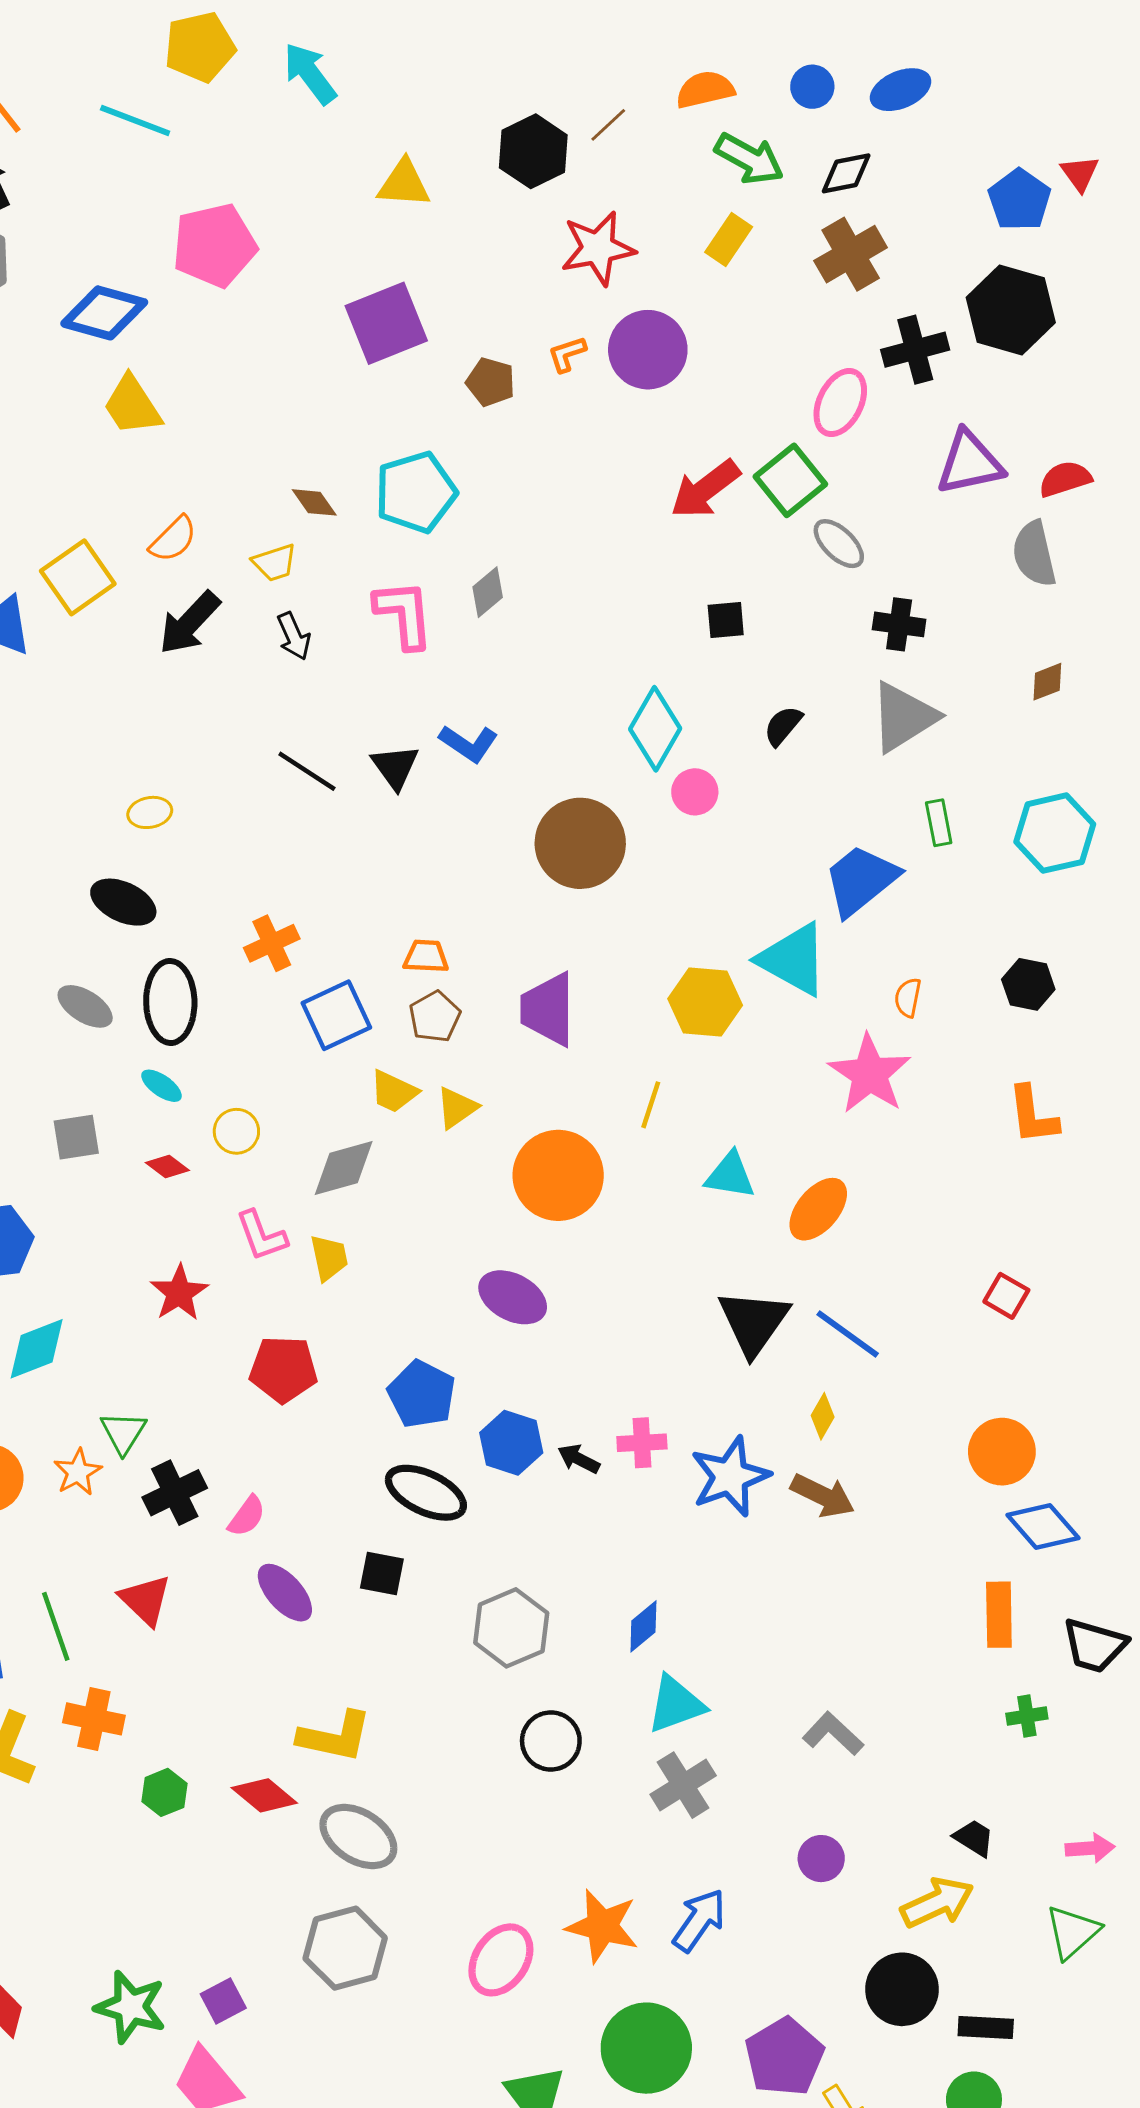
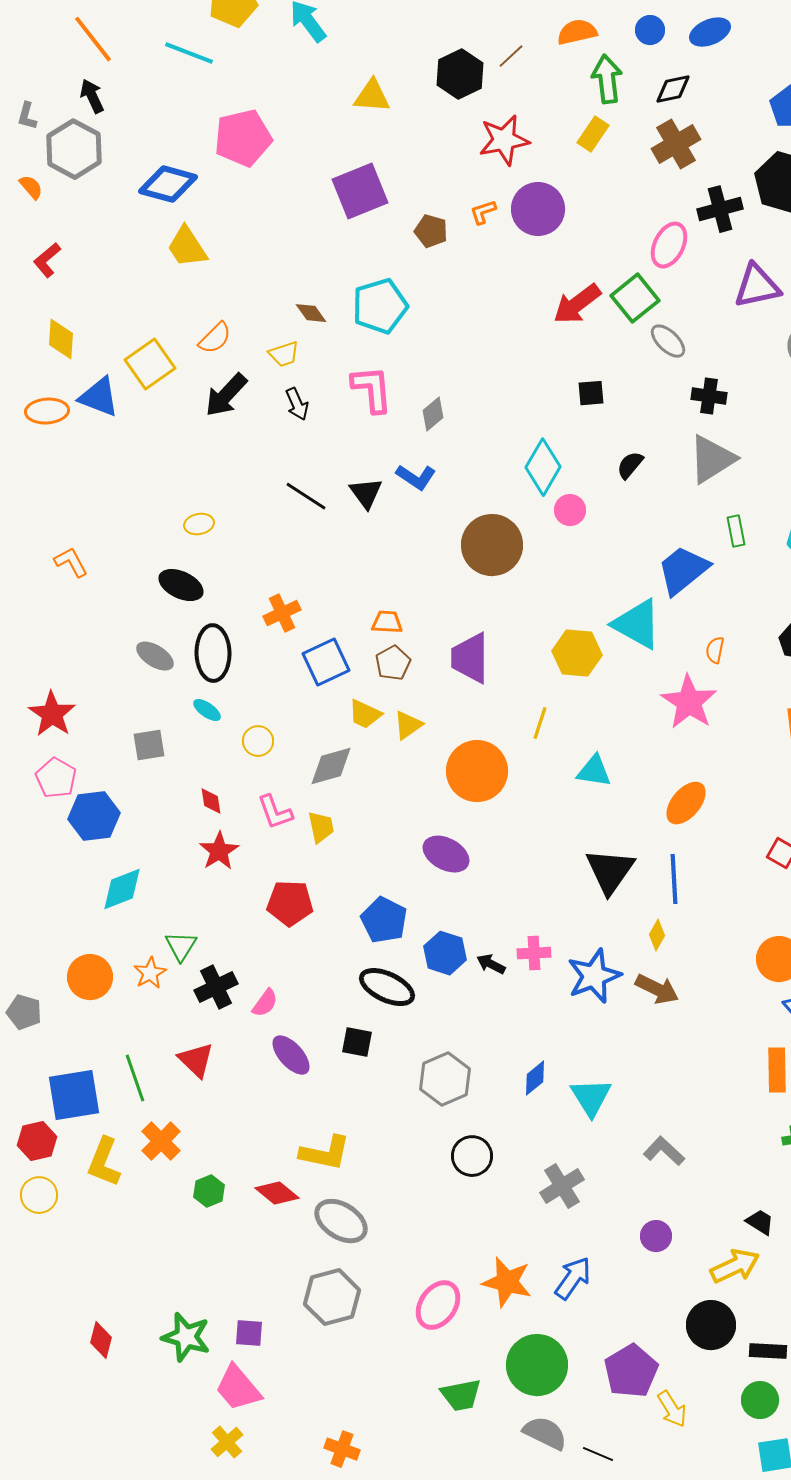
green arrow: (749, 159) -> (607, 79), turned -126
gray diamond: (488, 592) -> (433, 414), moved
red diamond: (167, 1167) -> (211, 801), moved, turned 44
orange ellipse: (818, 1209) -> (686, 803), moved
blue line: (848, 1334) -> (674, 879), turned 51
cyan triangle: (676, 1704) -> (591, 1097), moved, turned -42
orange cross: (94, 1719) -> (161, 1141), turned 33
purple square: (223, 2001) -> (249, 1333), turned 32

